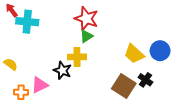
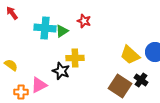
red star: (86, 19) -> (84, 21), size x0.6
cyan cross: (27, 22) -> (45, 28), moved
green triangle: (86, 36) -> (62, 31), moved

